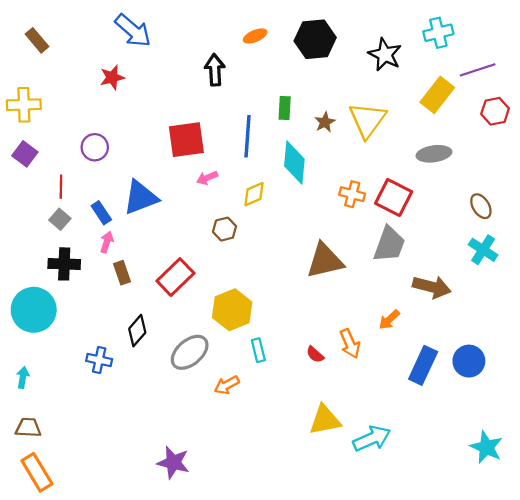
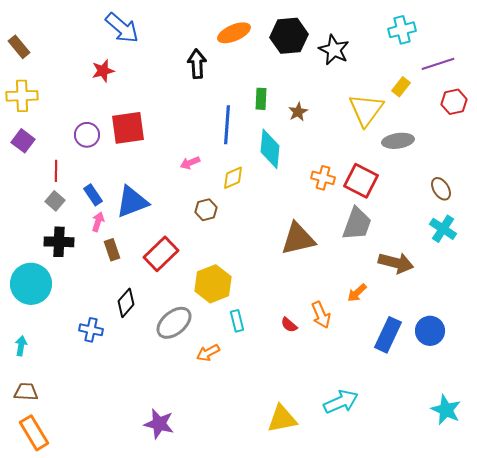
orange ellipse: (255, 36) -> (234, 33), size x1.5
brown rectangle: (37, 40) -> (19, 47), moved
black star: (385, 55) -> (334, 50), moved
yellow rectangle: (437, 95) -> (401, 87), size x0.6
yellow triangle: (367, 120) -> (366, 110), moved
red square: (186, 140) -> (128, 128), moved
blue triangle: (141, 197) -> (132, 202), moved
yellow triangle: (325, 420) -> (282, 419), moved

